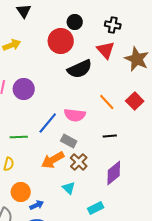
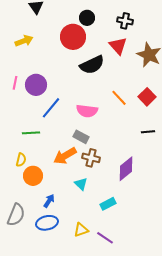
blue line: (48, 123) -> (51, 108), moved
black line: (110, 136) -> (148, 132), moved
brown cross: (79, 162) -> (91, 158), turned -30
orange circle: (21, 192) -> (33, 176), moved
blue arrow: (37, 205) -> (49, 201), turned -32

